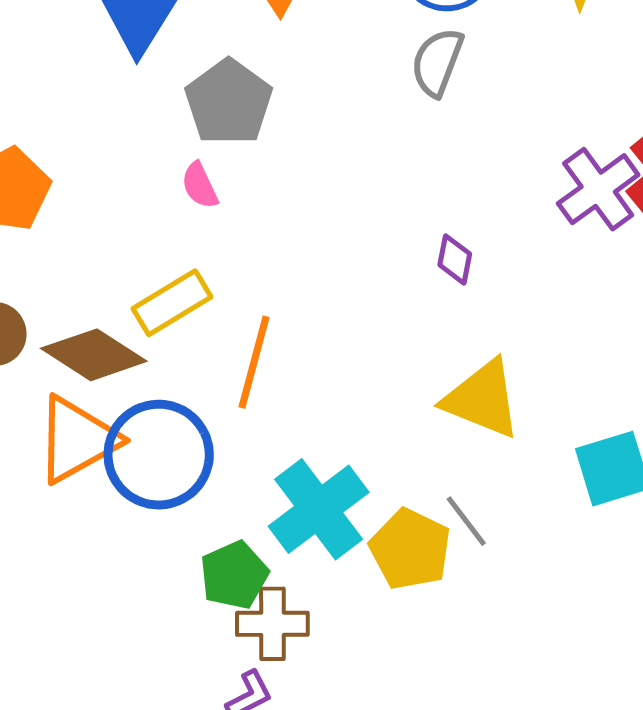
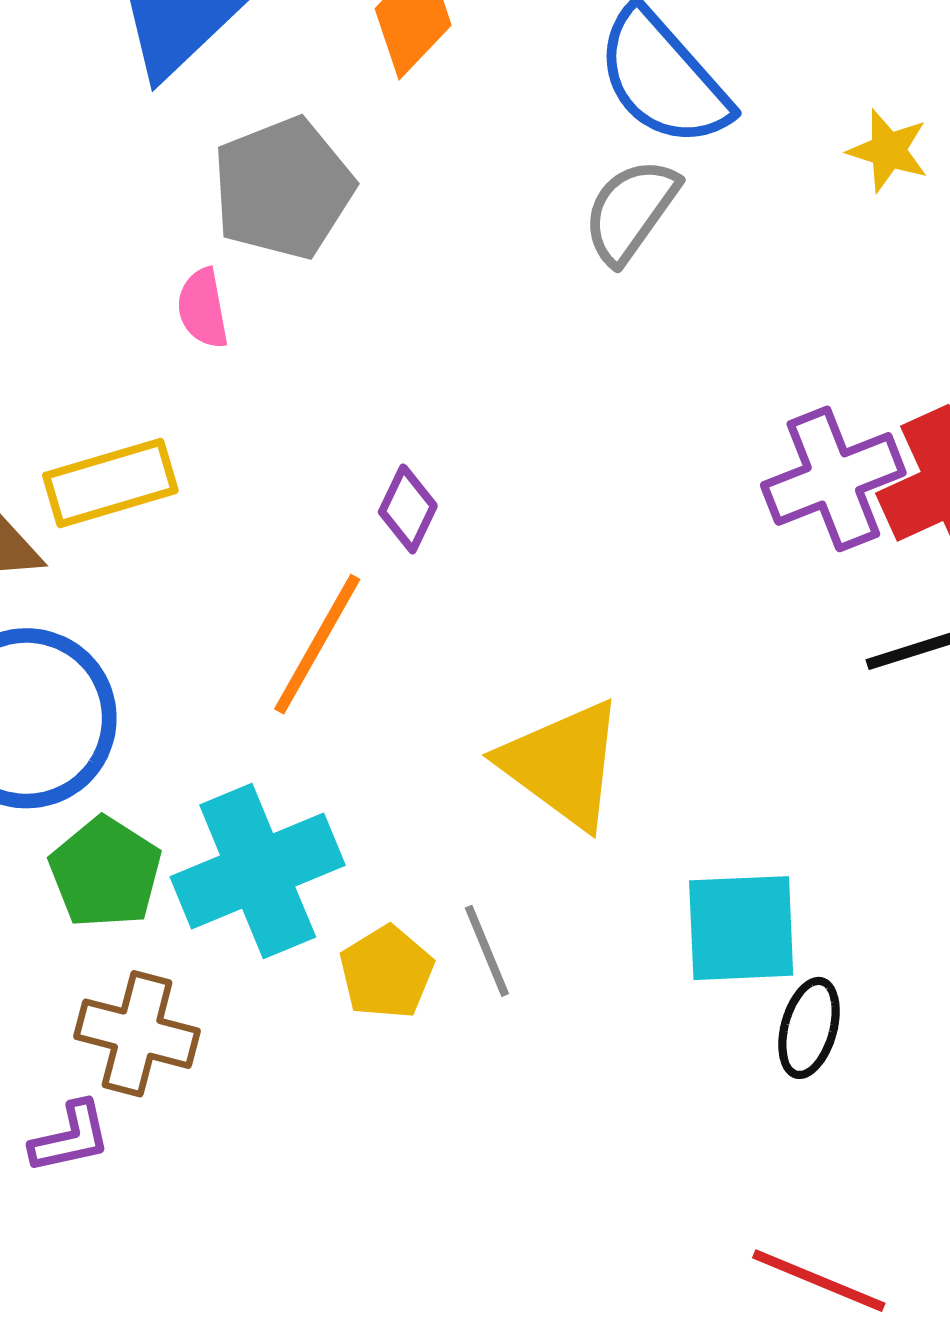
purple diamond: (455, 259) -> (408, 509), moved
orange line: (254, 362) -> (317, 644), moved
yellow pentagon: (410, 549) -> (386, 972), size x0.7
green pentagon: (234, 575) -> (105, 872), moved, turned -30

